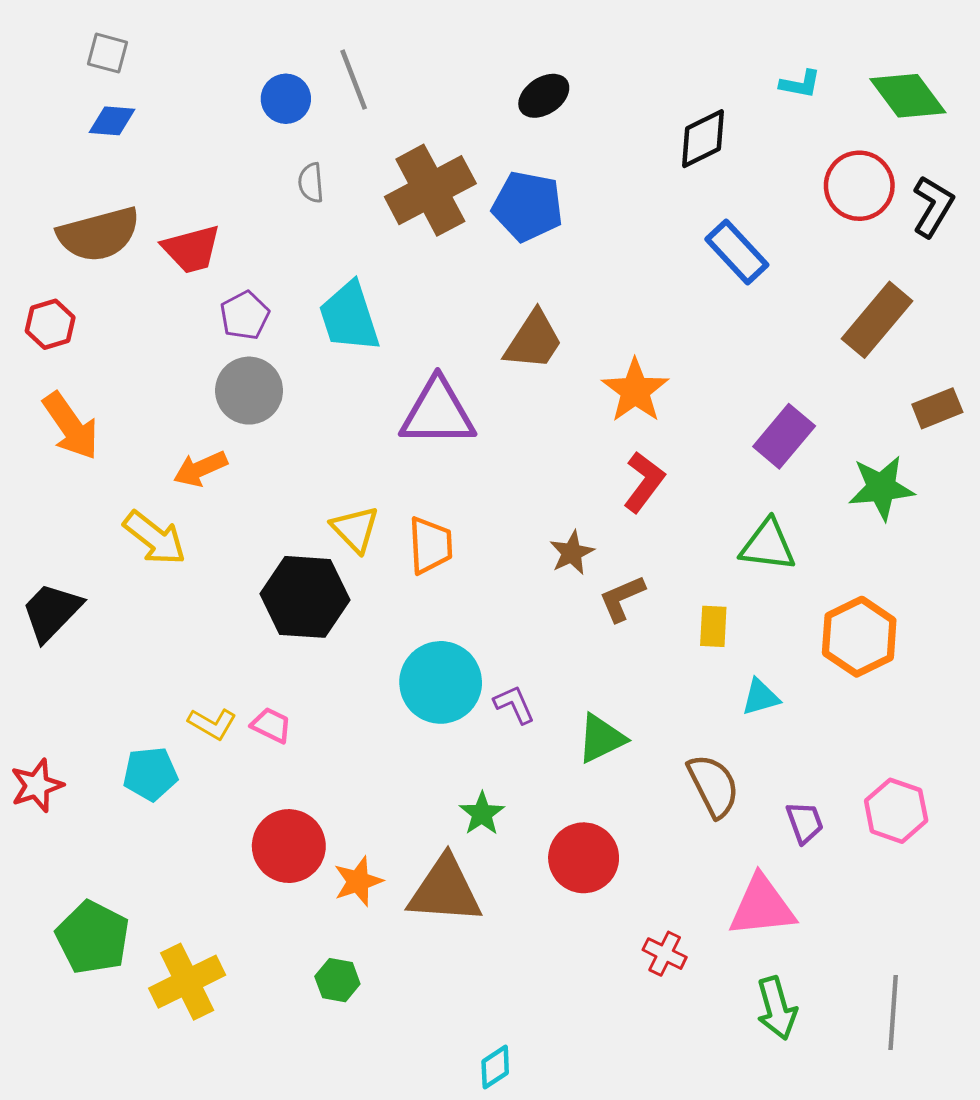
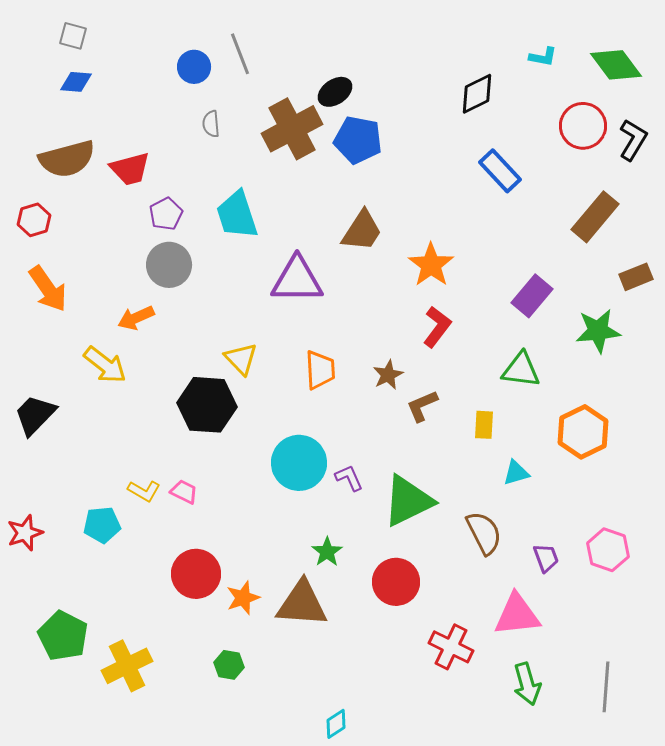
black ellipse: (544, 96) -> (335, 92), moved
orange trapezoid: (430, 545) -> (320, 370), moved
green triangle: (601, 738) -> (408, 501), size x1.5
red cross: (665, 954) -> (451, 647), size x1.5

